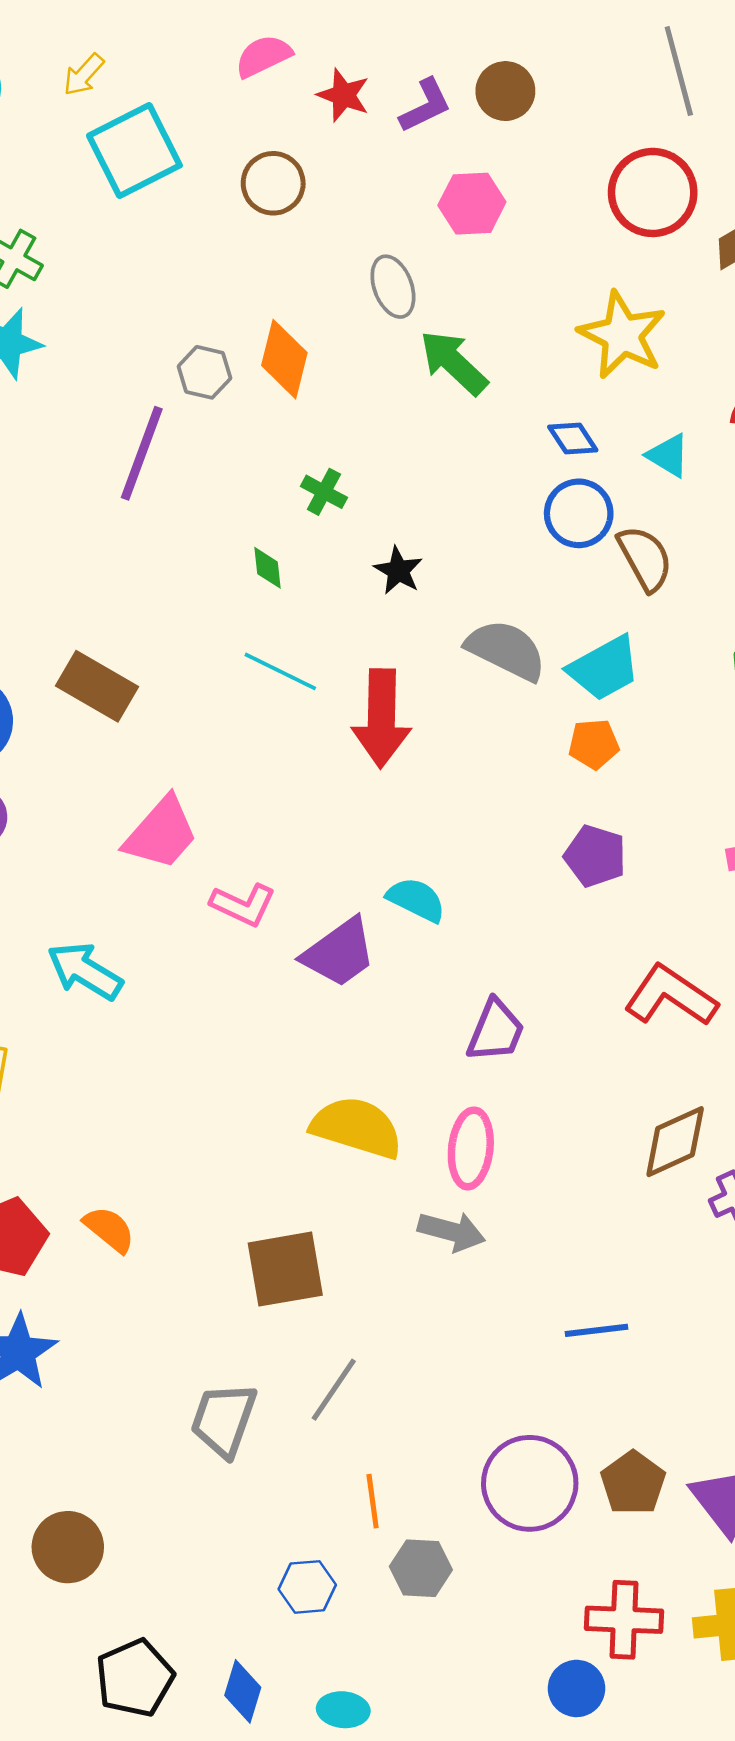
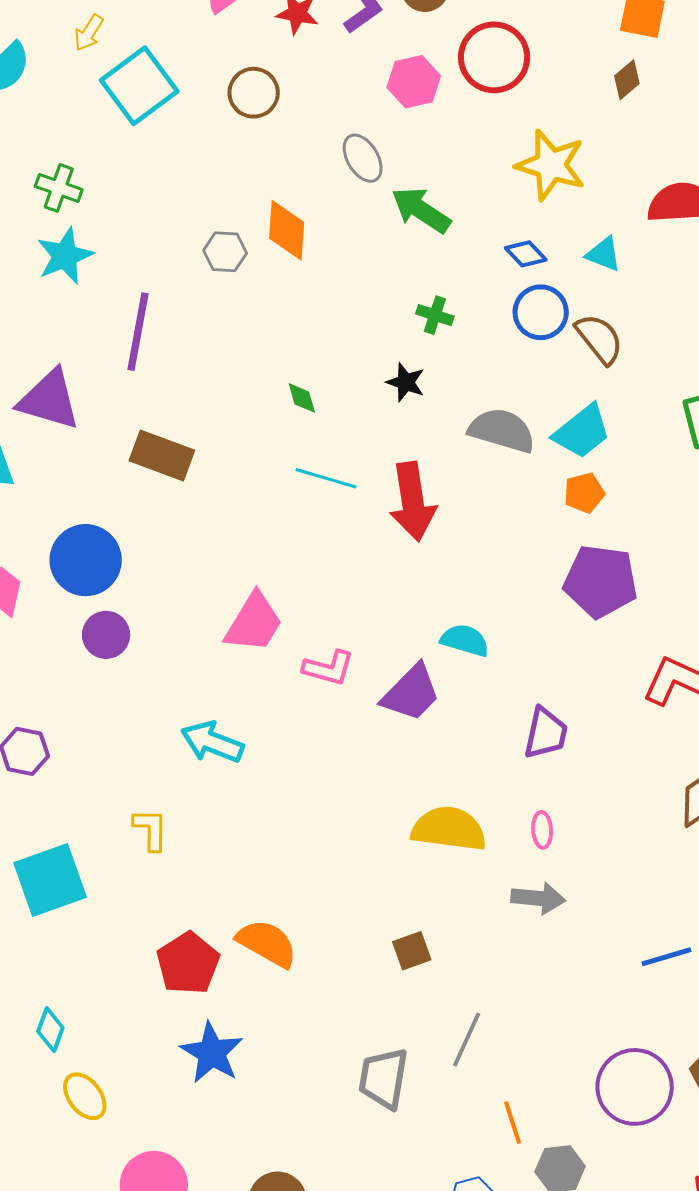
red circle: (653, 192) -> (494, 57), moved
purple line: (142, 453) -> (138, 332), moved
green cross: (324, 492) -> (435, 315), moved
brown rectangle: (97, 686) -> (162, 456), moved
purple pentagon: (595, 856) -> (601, 581), size x1.5
pink ellipse: (471, 1148) -> (542, 830), size x0.6
orange semicircle: (109, 1229) -> (267, 943), size x1.4
brown square: (285, 1269) -> (412, 951), size x0.6

